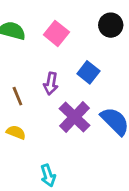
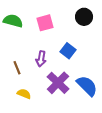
pink square: (56, 33) -> (45, 23), turned 36
yellow semicircle: (16, 132) -> (24, 94), moved

